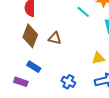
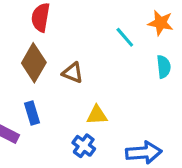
yellow triangle: (98, 58) -> (97, 115), moved
blue rectangle: (34, 67) -> (32, 113), turned 32

